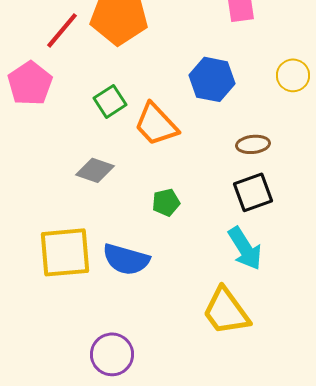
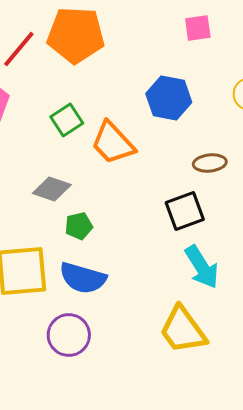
black square: (253, 192) -> (185, 211), moved
green pentagon: (166, 202) -> (79, 226), moved
purple circle: (112, 354) -> (69, 335), moved

